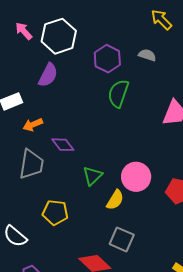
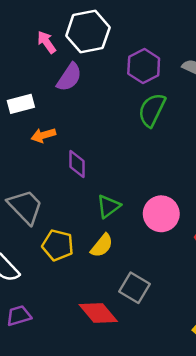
pink arrow: (24, 31) -> (47, 42), moved
purple diamond: (63, 145) -> (77, 164), turned 30
gray trapezoid: (31, 164) -> (25, 207), moved, turned -60
yellow semicircle: (115, 200) -> (102, 246), moved

